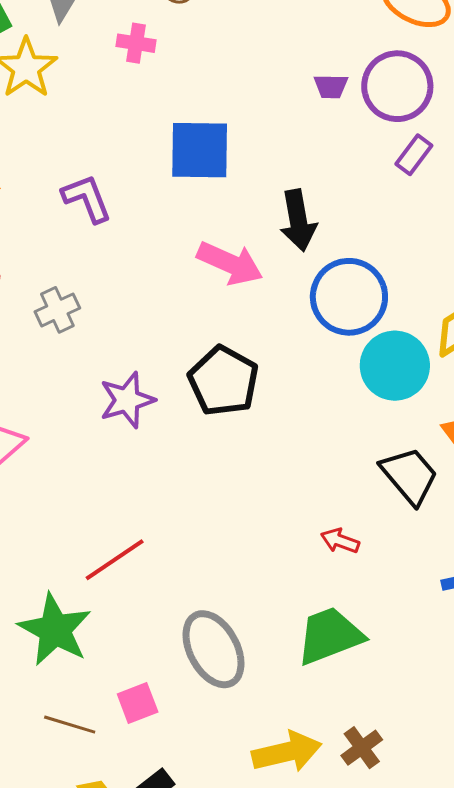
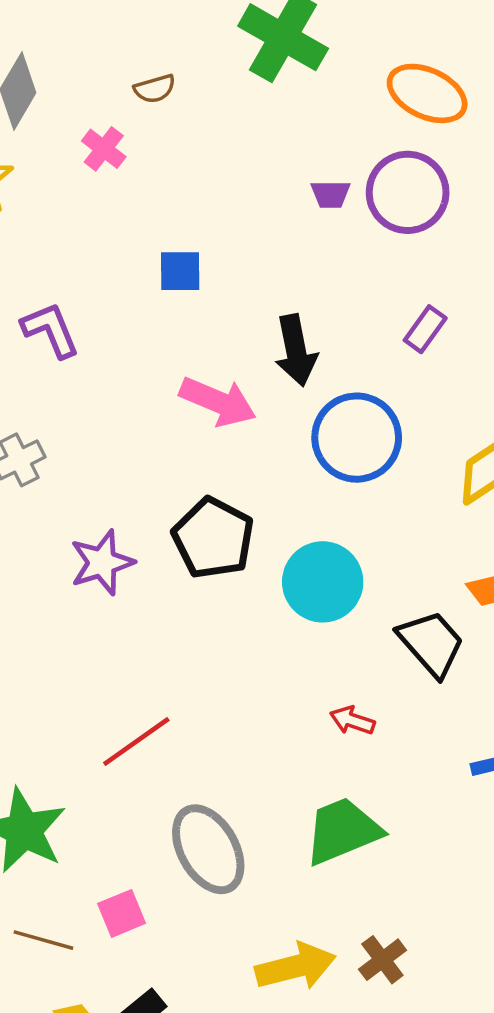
pink cross: (136, 43) -> (104, 149), turned 30
blue square: (200, 150) -> (180, 271), size x0.6
purple rectangle: (414, 155) -> (425, 329), moved
cyan circle: (395, 366) -> (323, 582), moved
red line: (115, 560) -> (136, 741), moved

